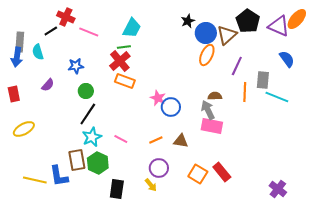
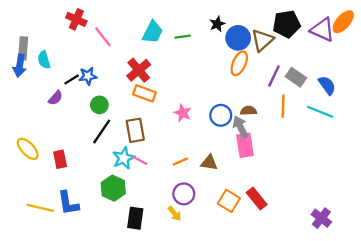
black pentagon: (248, 21) -> (287, 24), turned 30
black line: (51, 31) -> (72, 79), moved
pink line: (89, 32) -> (103, 37), turned 30
green line: (124, 47) -> (183, 37), moved
blue semicircle: (287, 59) -> (327, 85), moved
gray rectangle: (263, 80) -> (296, 77), moved, turned -60
red rectangle: (14, 94) -> (60, 159), moved
blue circle: (171, 107) -> (221, 115), moved
pink rectangle: (212, 126) -> (245, 145), turned 70
yellow ellipse: (24, 129) -> (28, 149), turned 75
cyan star: (92, 137) -> (124, 158), moved
brown rectangle: (77, 160) -> (135, 130), moved

